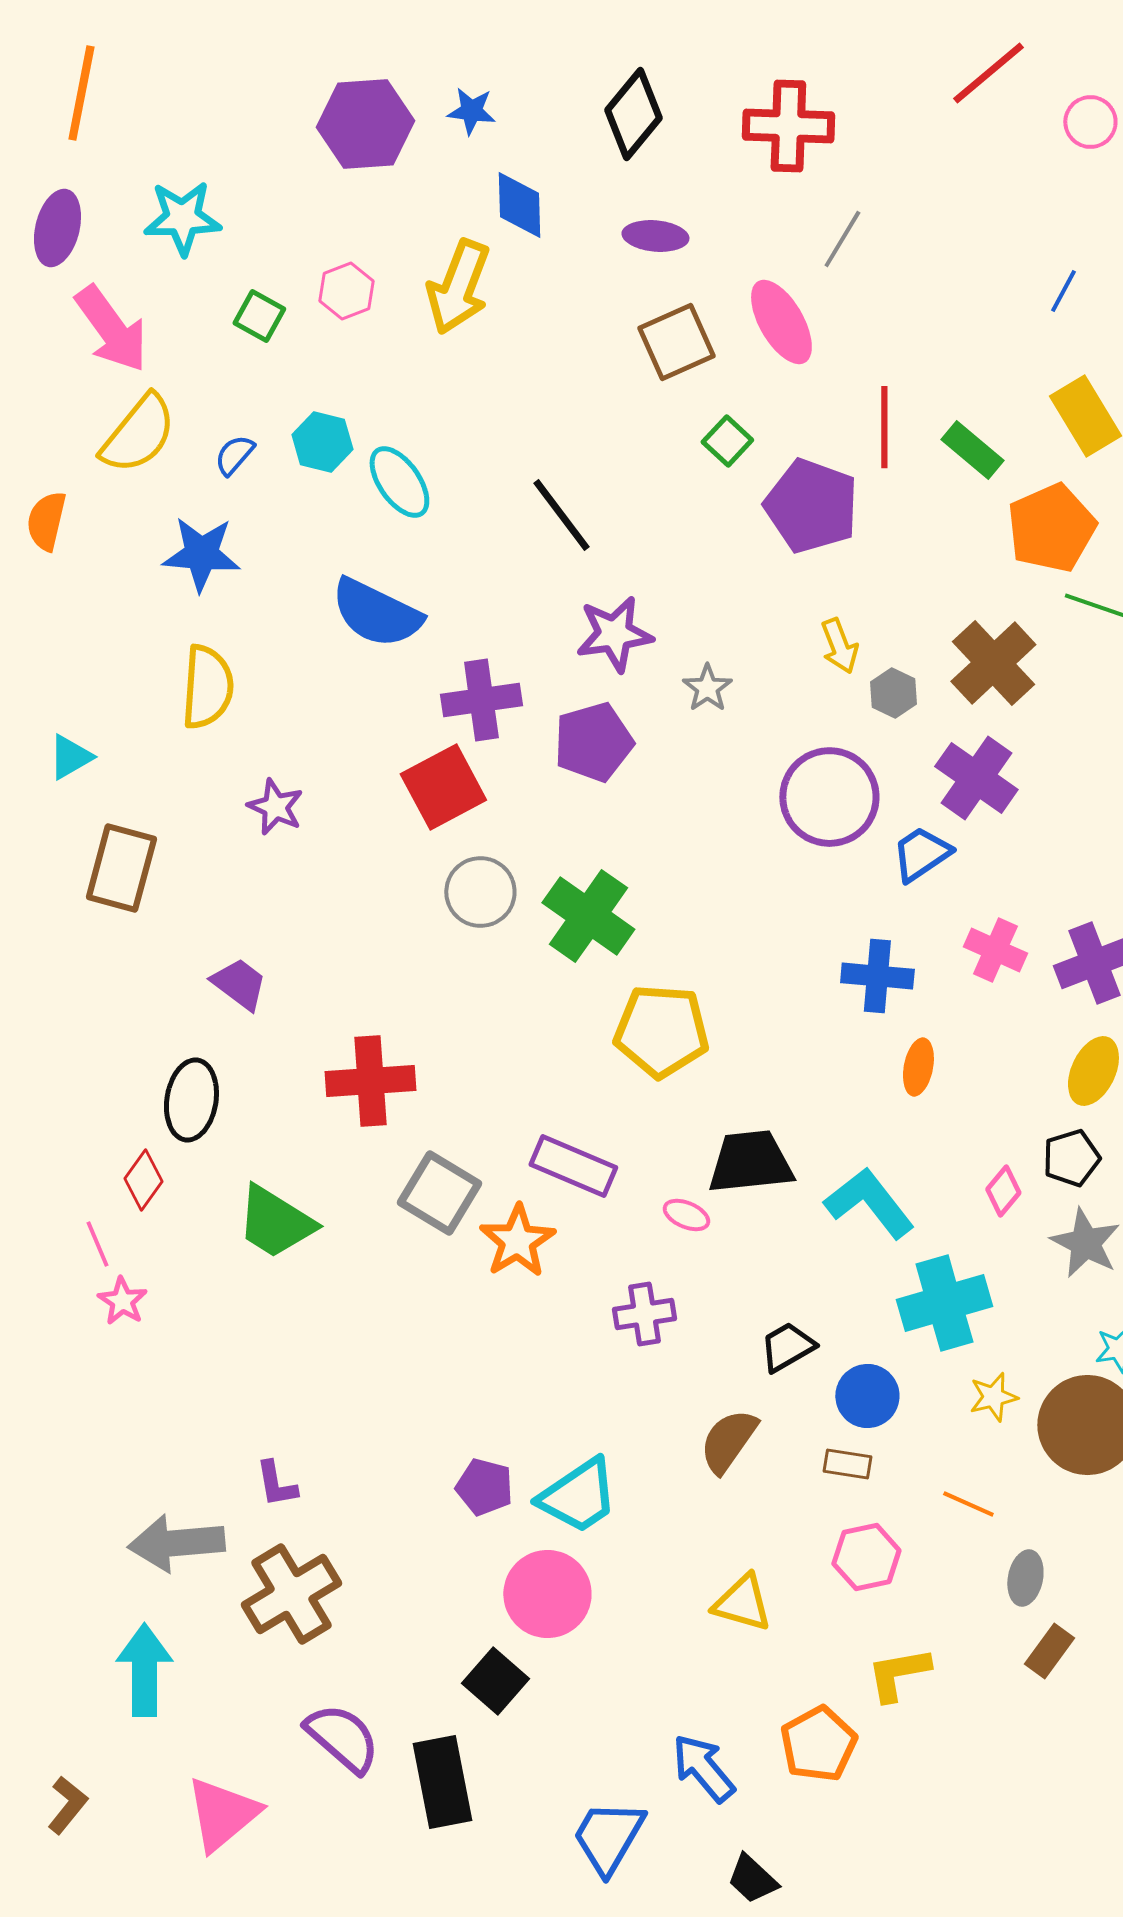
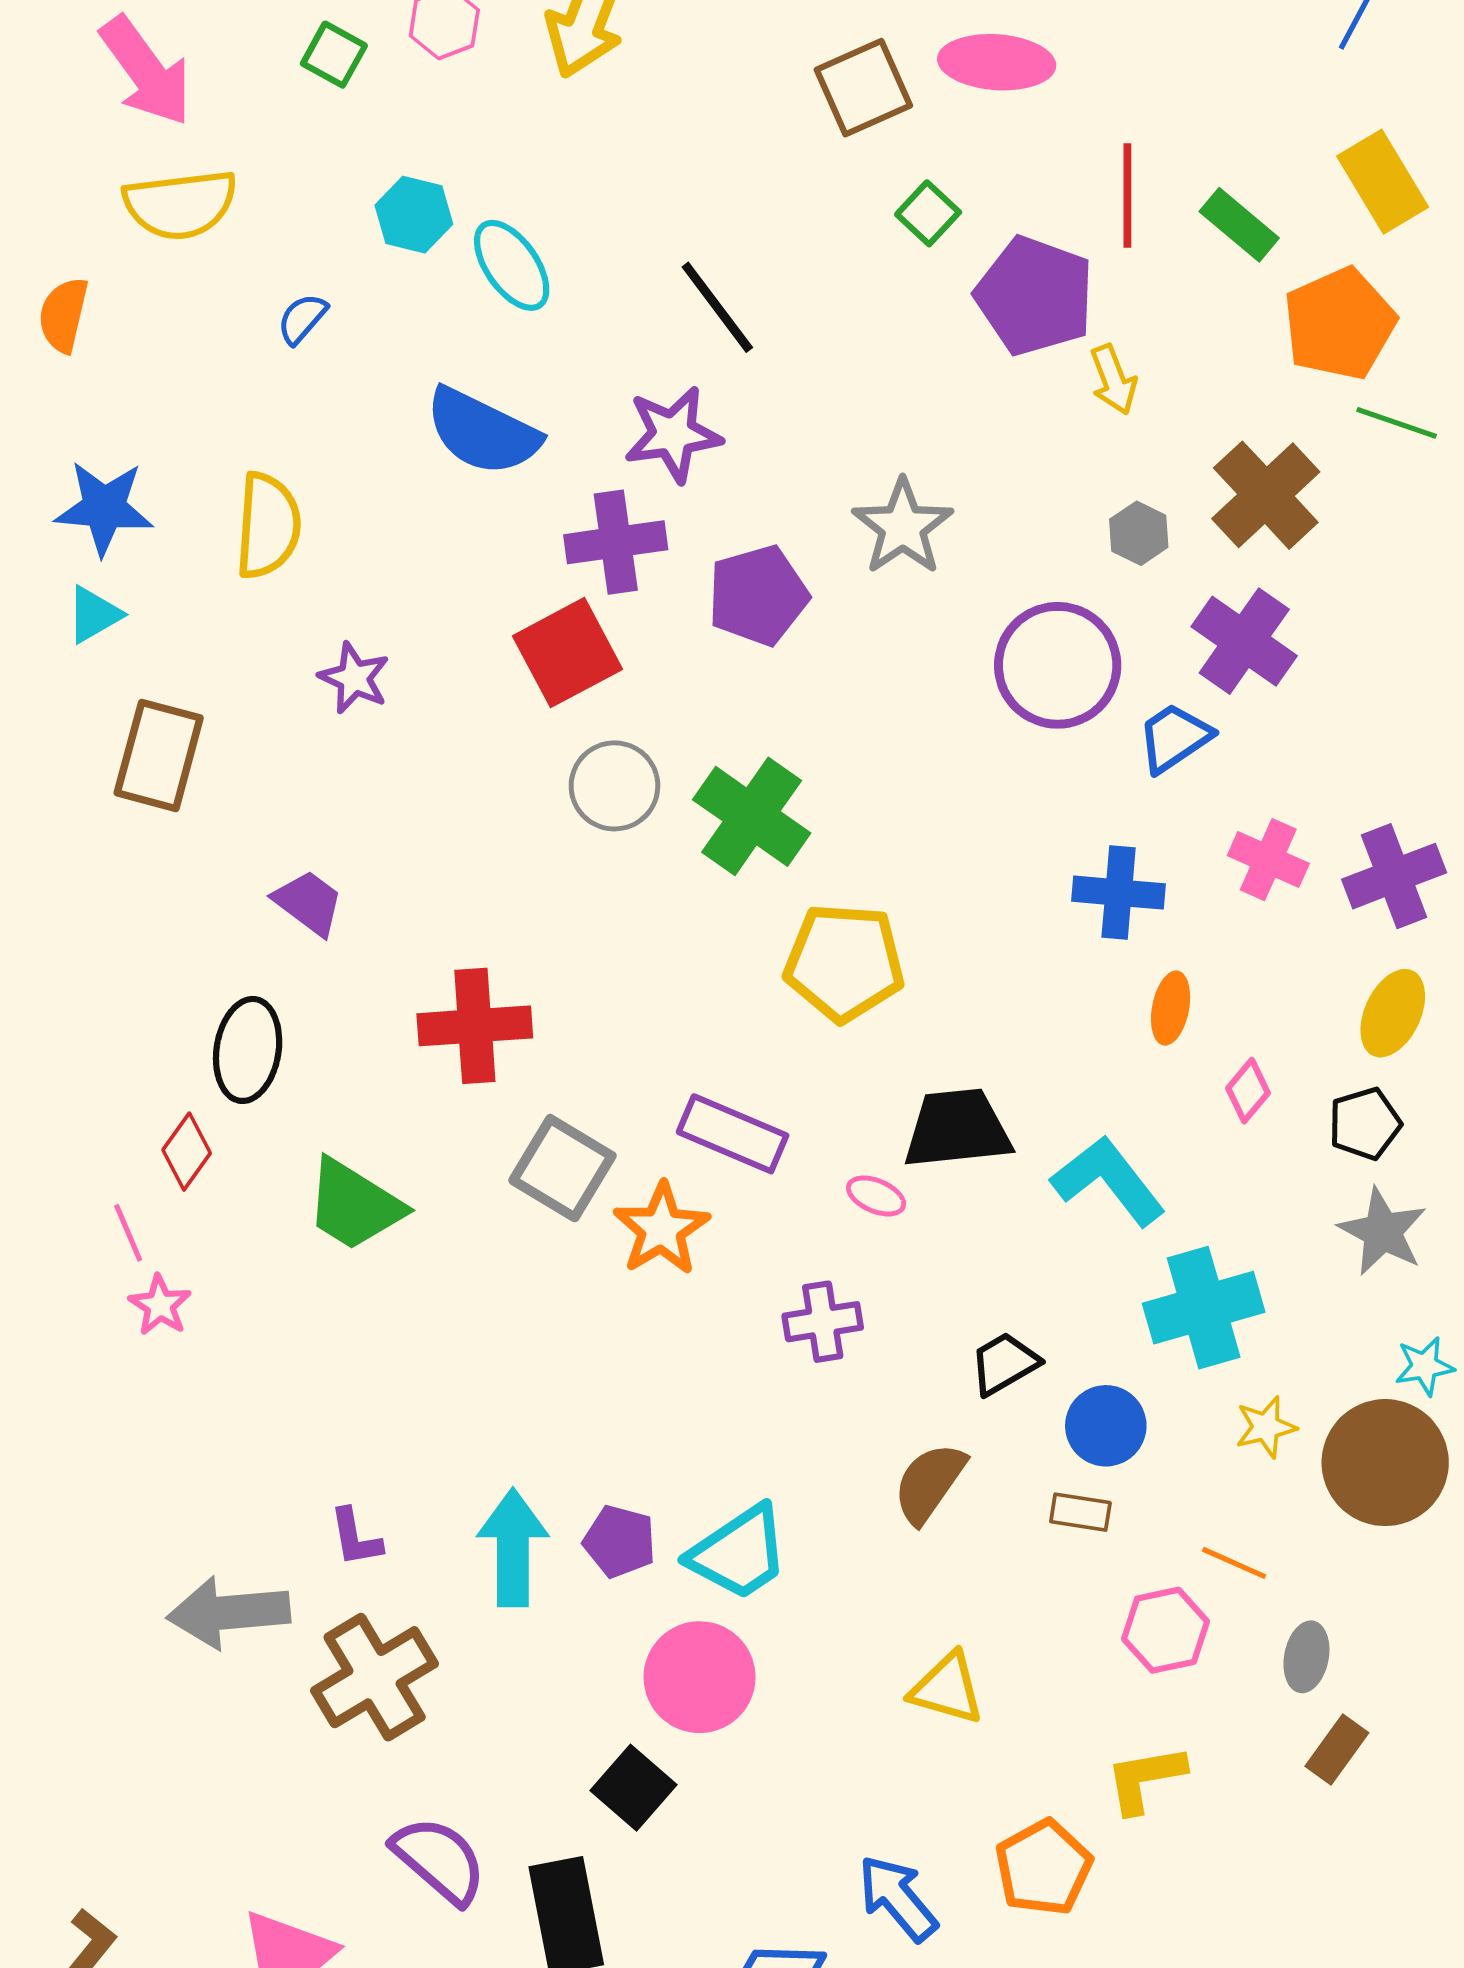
pink ellipse: (781, 322) -> (997, 62), turned -56
yellow semicircle: (138, 434) -> (180, 204), turned 44
blue semicircle: (234, 455) -> (302, 319), moved
blue star: (201, 554) -> (104, 508), moved
purple star: (614, 634) -> (673, 434), moved
yellow arrow: (839, 646) -> (1113, 380), moved
gray star: (707, 688) -> (903, 527), size x1.6
pink diamond: (1003, 1191) -> (1248, 1091), moved
pink hexagon: (866, 1557) -> (1165, 1630), moved
cyan arrow: (144, 1670) -> (513, 1548), moved

